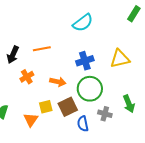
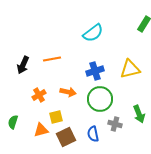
orange cross: (27, 77) -> (39, 95), moved
brown square: (68, 107) -> (66, 137), moved
orange triangle: (31, 120) -> (41, 130), turned 42

